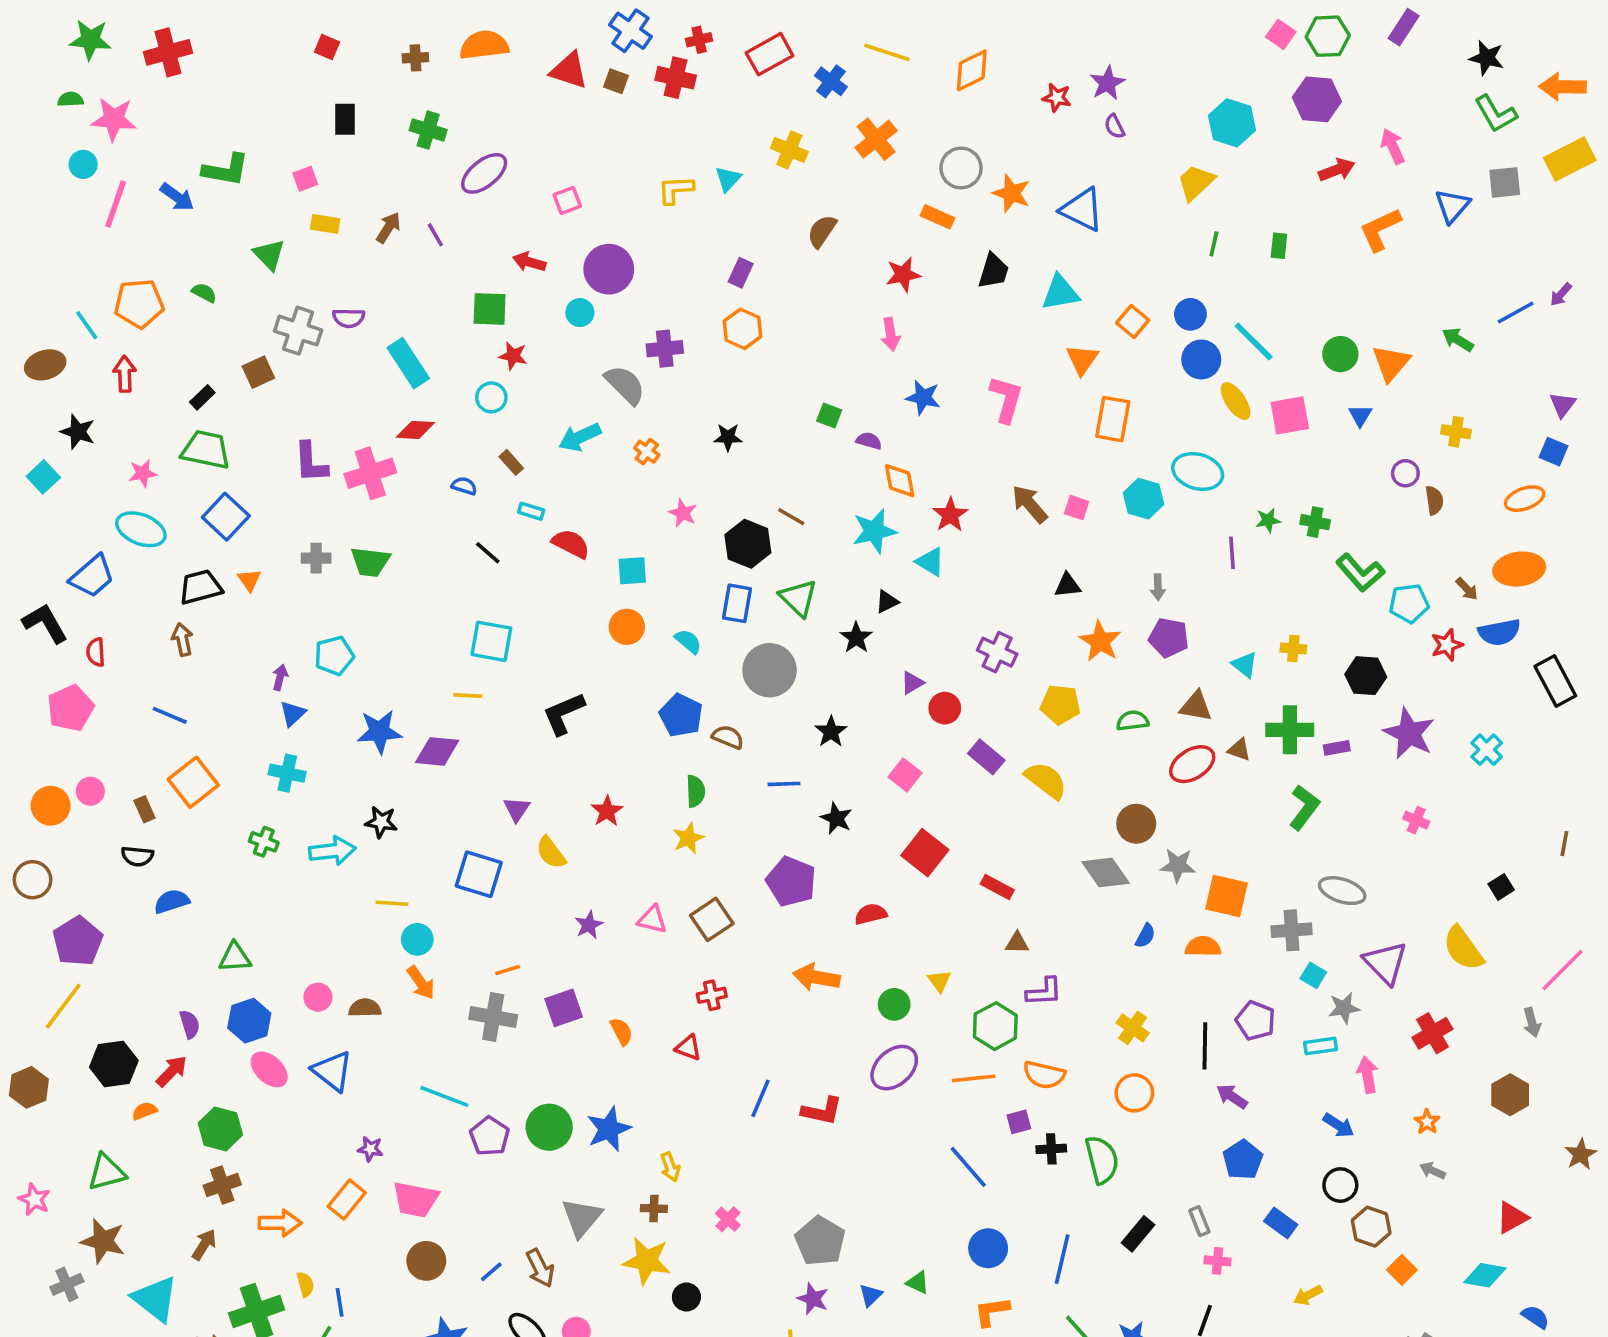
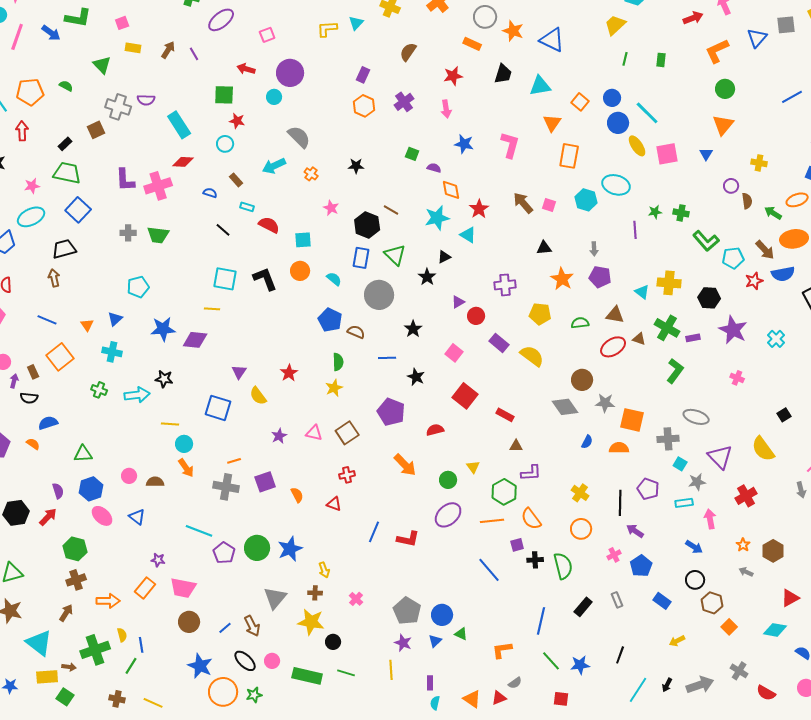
green arrow: (1458, 340) -> (773, 213), moved
purple cross: (665, 349) -> (404, 102), moved, turned -30
green circle: (1340, 354) -> (725, 89), moved
cyan ellipse: (141, 529) -> (31, 217), turned -48
orange triangle: (249, 580) -> (87, 325), moved
brown arrow: (1467, 589) -> (765, 250), size x1.5
yellow cross: (1293, 649) -> (669, 283), size x1.6
purple cross: (997, 652) -> (505, 285), turned -30
purple arrow: (280, 677) -> (14, 381), moved
black L-shape: (564, 714) -> (265, 279), moved, turned 92
green cross: (1290, 730) -> (667, 328), turned 30
orange arrow: (817, 977) -> (405, 465), turned -145
blue triangle: (332, 1071) -> (137, 517), size x0.7
orange semicircle: (1044, 1075) -> (531, 519), turned 40
brown hexagon: (1510, 1095) -> (773, 551), moved
orange semicircle: (145, 1111) -> (33, 444), moved, turned 56
blue circle: (988, 1248) -> (442, 615), moved
pink cross: (1218, 1261) -> (614, 555), moved, turned -32

